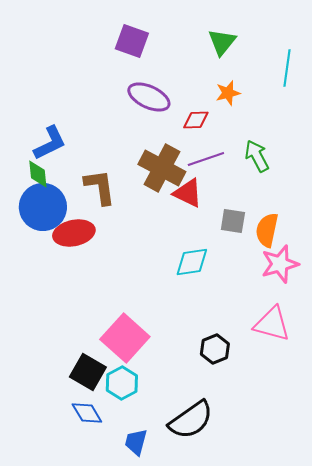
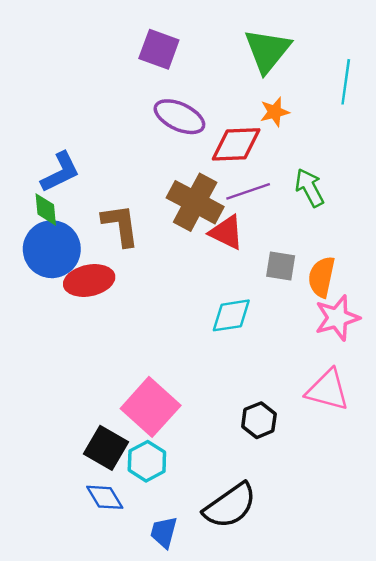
green triangle: (222, 42) -> (267, 50), size x1.4
red diamond: (196, 120) -> (236, 144), size x1.6

